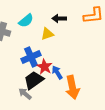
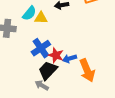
yellow triangle: (47, 34) -> (41, 18), moved, turned 32
blue arrow: (57, 72) -> (69, 59), turned -64

